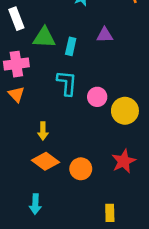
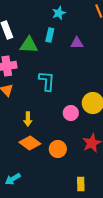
cyan rectangle: (71, 46) -> (50, 35), moved
pink circle: (97, 97) -> (71, 113), moved
cyan arrow: (35, 204) -> (13, 179), moved, turned 56

